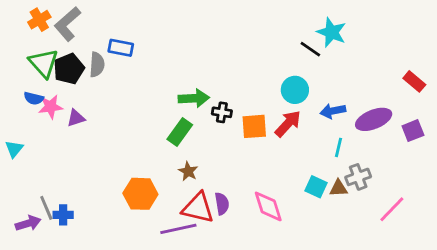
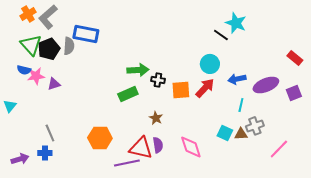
blue rectangle: (121, 48) -> (86, 34), size x1.4
green rectangle: (180, 132) -> (128, 94), turned 30
brown star: (188, 171) -> (156, 118), moved
gray line: (46, 208) -> (50, 133), moved

